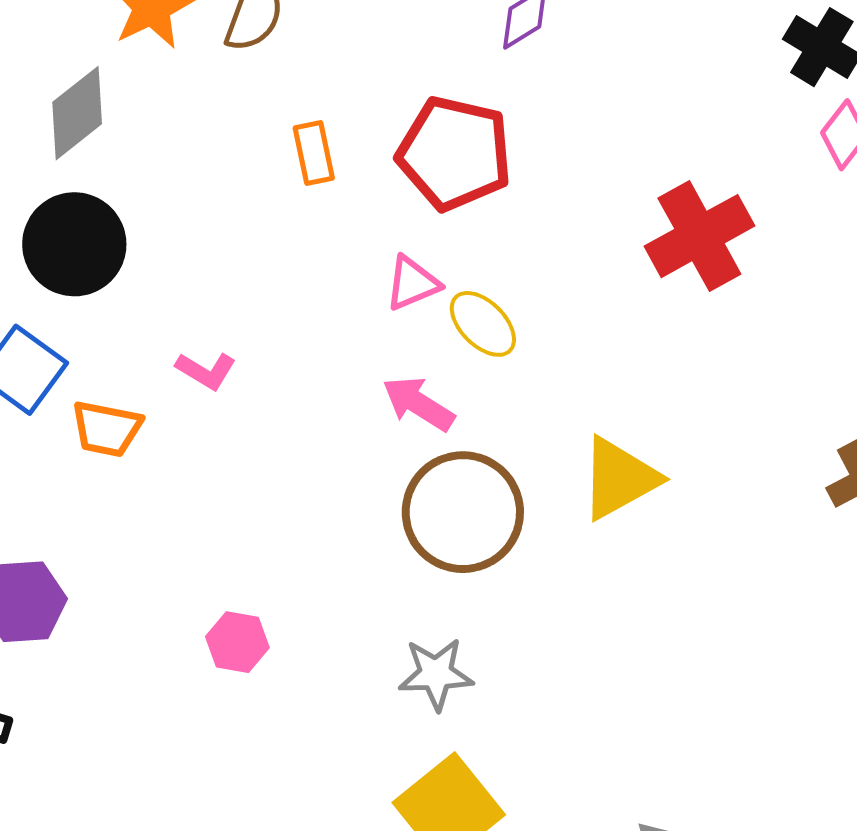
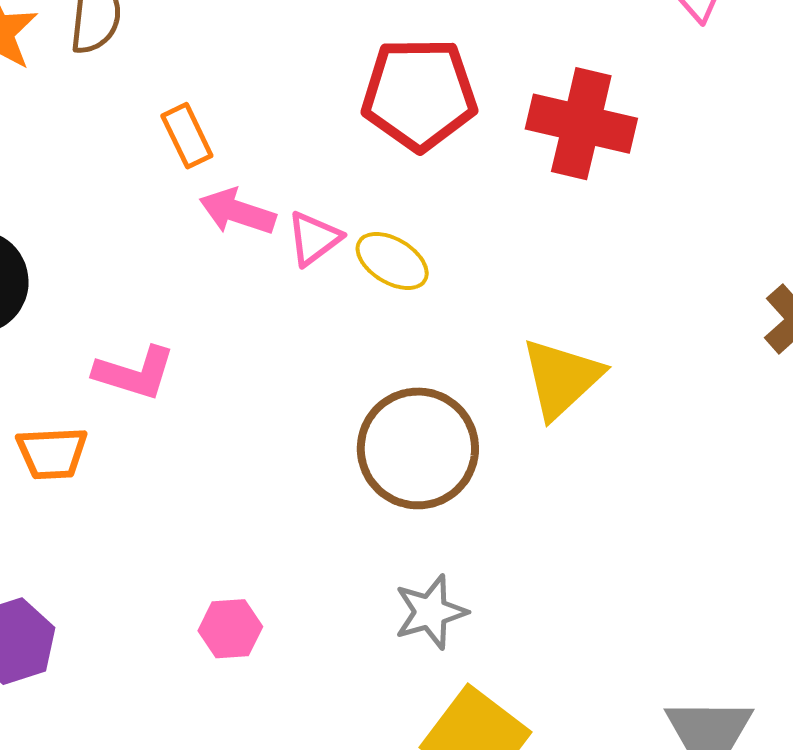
red pentagon: (454, 153) -> (419, 94), moved
red cross: (699, 236) -> (581, 124), turned -34
pink L-shape: (206, 371) -> (135, 373), size x1.4
pink arrow: (418, 404) -> (237, 212), moved

